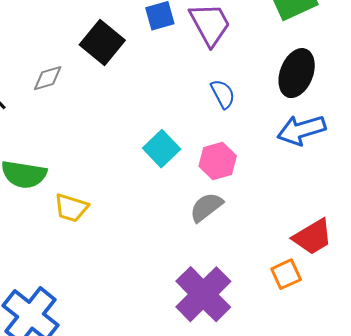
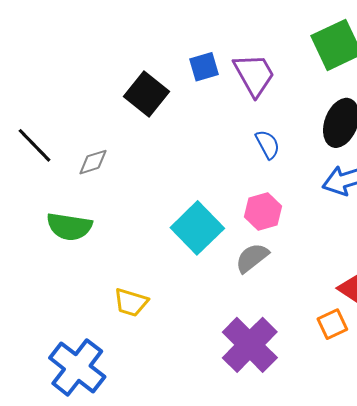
gray diamond: (48, 78) -> (93, 162), moved
cyan square: (162, 149) -> (197, 228), moved, size x1.4
yellow trapezoid: (71, 208) -> (131, 302), moved

